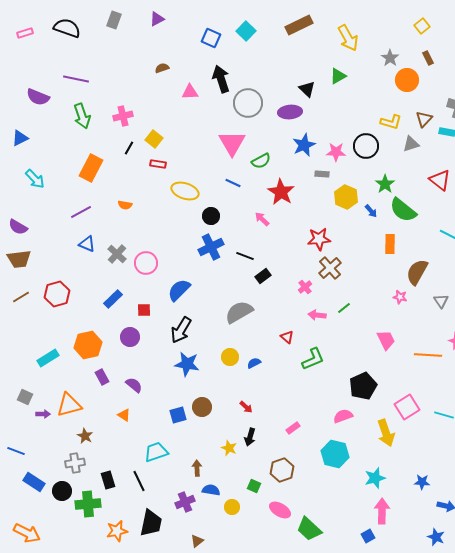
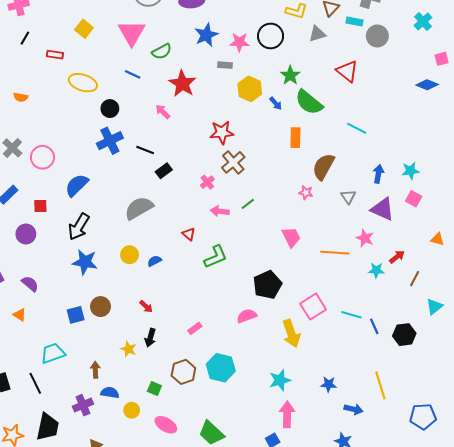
yellow square: (154, 139) -> (84, 29), moved
cyan hexagon: (335, 454) -> (221, 368), moved
pink ellipse: (280, 510) -> (166, 425), moved

